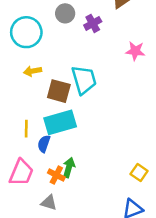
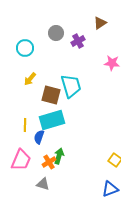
cyan circle: (26, 32) -> (25, 48), size x0.7
yellow arrow: (33, 71) -> (30, 79), turned -40
orange cross: (56, 175) -> (49, 162), turned 32

